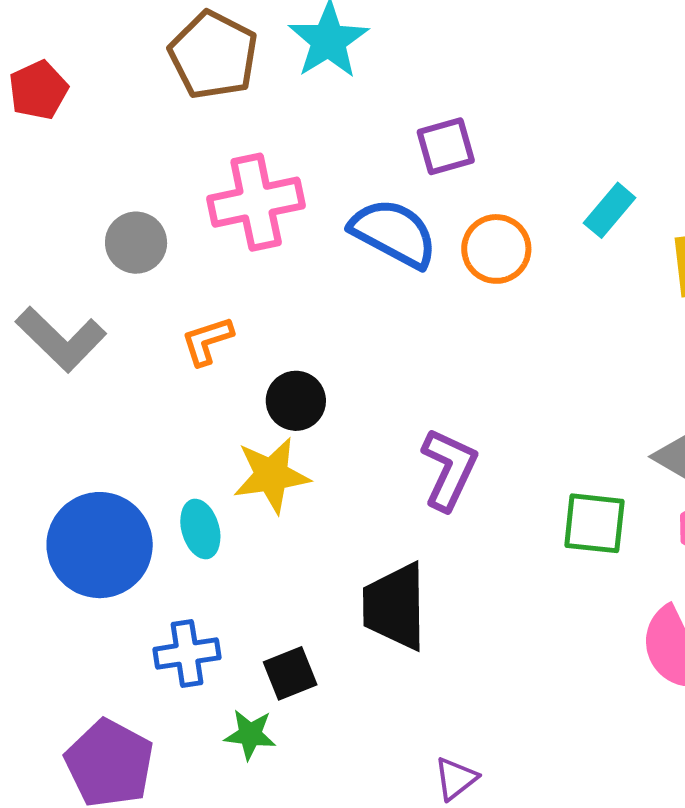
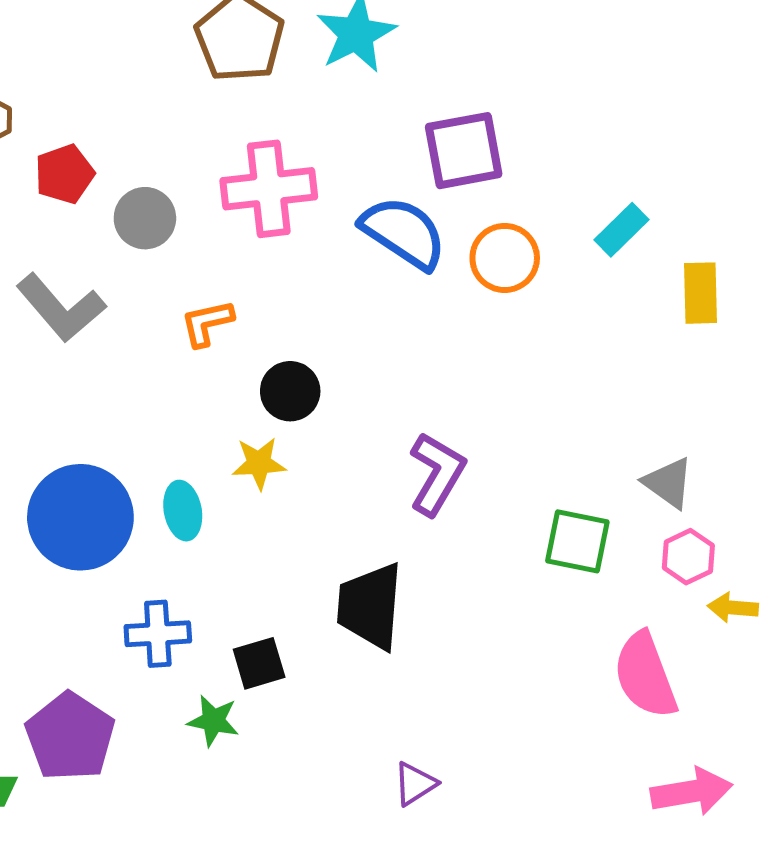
red pentagon: (38, 90) -> (64, 174), moved
purple square: (446, 146) -> (464, 151), size x1.4
yellow star: (272, 475) -> (259, 463), size x0.7

